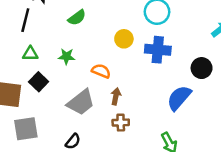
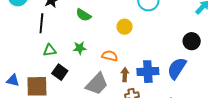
green semicircle: (77, 18) -> (83, 15), turned 77
blue cross: (158, 50) -> (148, 72), moved

